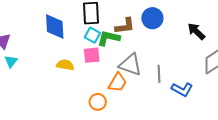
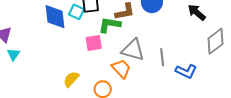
cyan square: (92, 35) -> (77, 12), moved
yellow semicircle: (65, 65) -> (71, 79), moved, turned -54
orange trapezoid: (117, 83) -> (121, 69), turned -70

